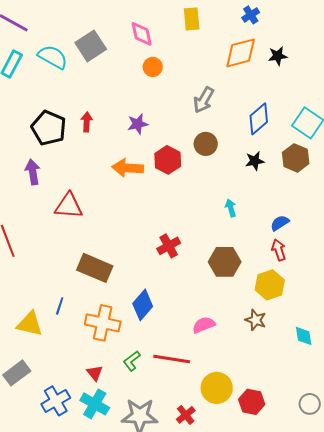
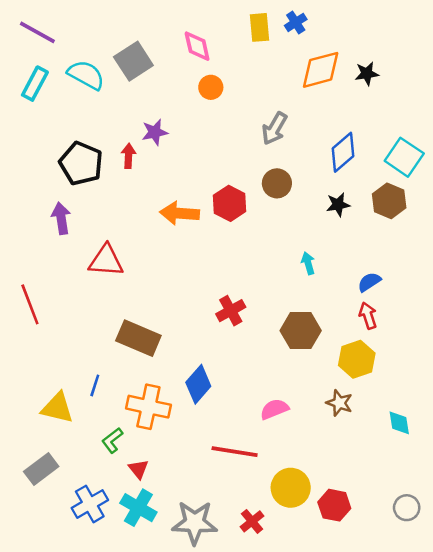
blue cross: (251, 15) -> (296, 22), moved
purple star: (138, 124) -> (155, 132), moved
green L-shape: (132, 361) -> (112, 440), moved

